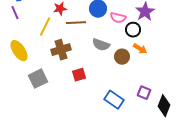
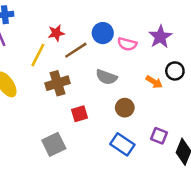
brown line: (76, 23) -> (76, 50), turned -30
black circle: (133, 30) -> (175, 71), moved
brown circle: (122, 57) -> (125, 108), moved
gray square: (38, 79) -> (54, 144), moved

